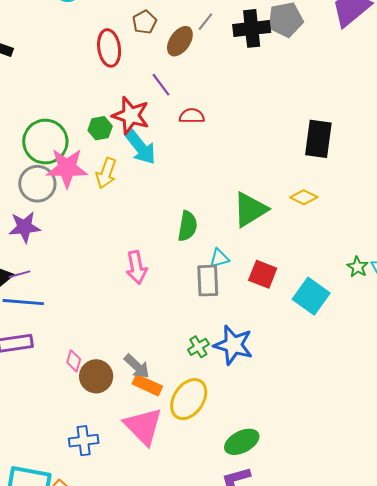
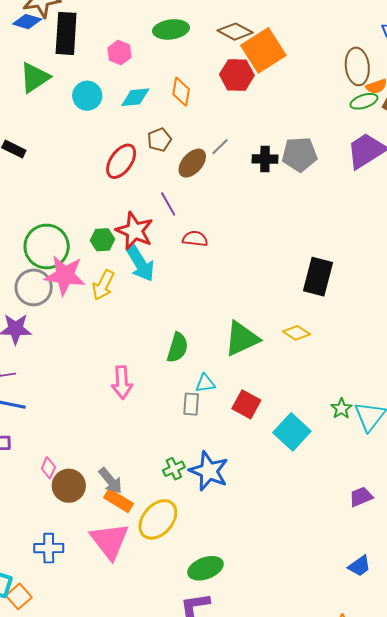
black cross: (252, 28) -> (265, 159), size x0.7
red ellipse: (109, 48) -> (121, 161), turned 36
gray rectangle: (208, 281) -> (191, 404), size x0.7

